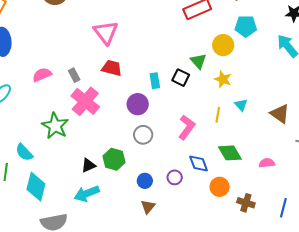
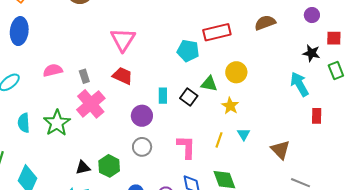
cyan pentagon: (246, 26) -> (188, 51), moved
green triangle: (198, 61) -> (209, 84), turned -48
pink L-shape: (187, 127) -> (186, 147), turned -45
cyan semicircle: (24, 152) -> (24, 123), moved, turned 30

